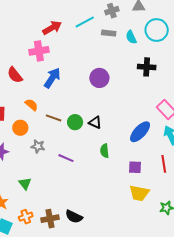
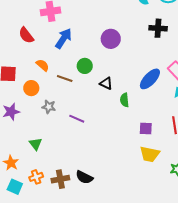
green circle: (75, 122) -> (85, 66), moved
blue ellipse: (140, 132) -> (150, 79), moved
green semicircle: (105, 151) -> (124, 100), moved

